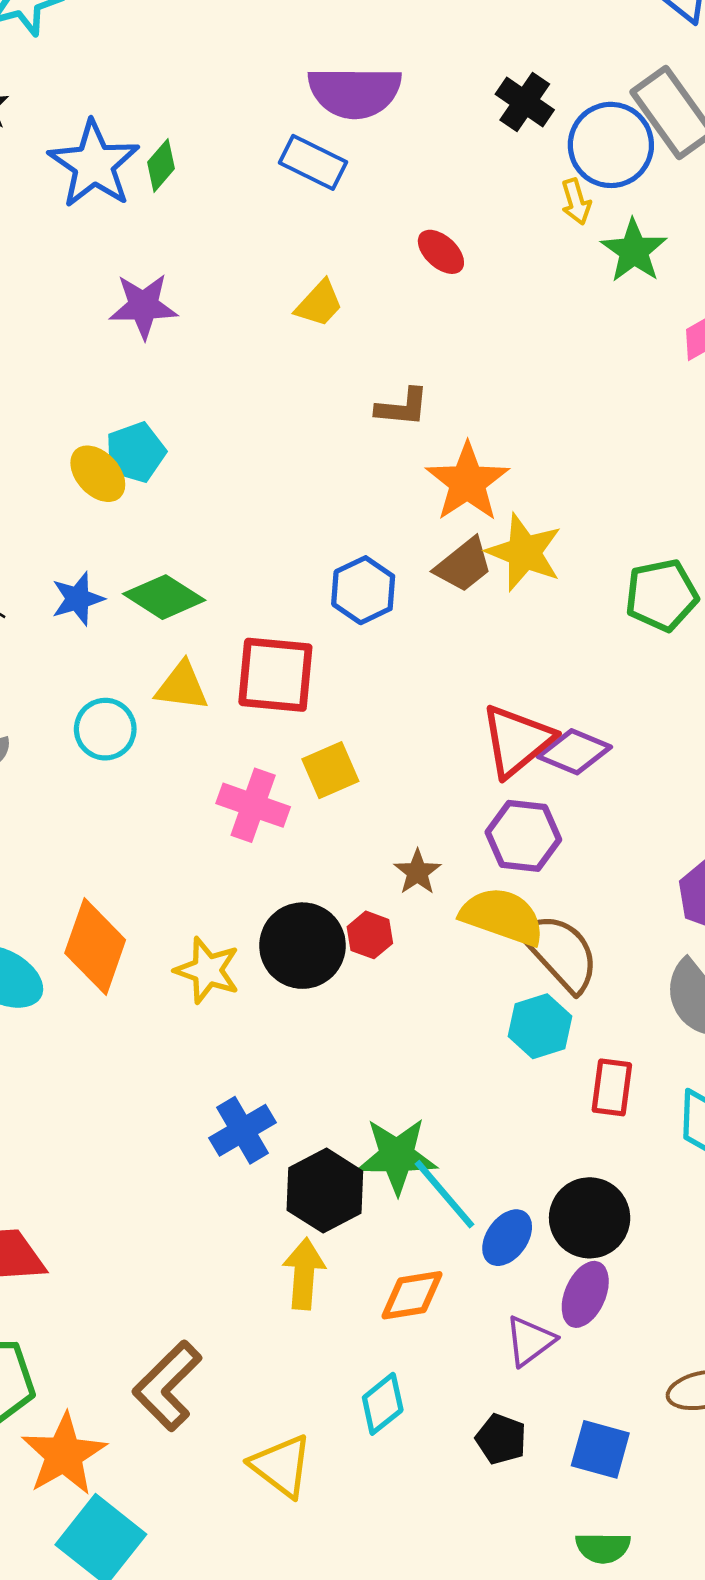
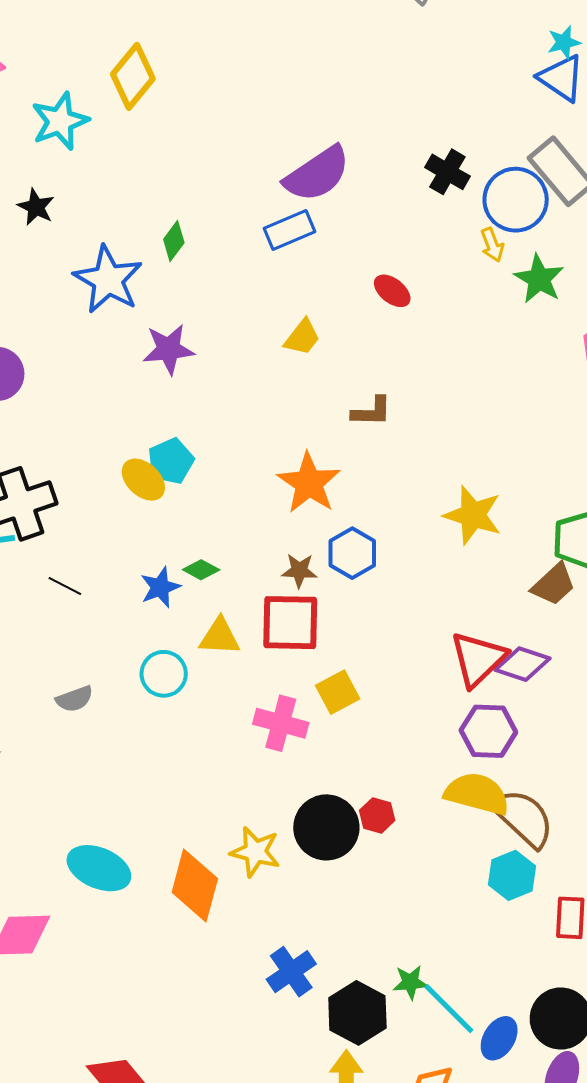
purple semicircle: (355, 92) -> (317, 174), turned -30
blue rectangle: (313, 162) -> (290, 230), turned -45
blue star: (94, 164) -> (108, 280), moved
orange star: (467, 482) -> (309, 483), moved
brown trapezoid: (464, 565) -> (554, 584), moved
green diamond: (164, 597) -> (201, 570), size x0.6
blue star: (78, 599) -> (160, 587), moved
brown star: (417, 872) -> (299, 571), moved, turned -30
orange diamond: (95, 947) -> (195, 886), moved
green star: (397, 1156) -> (410, 982), size x0.6

